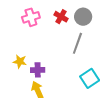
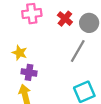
yellow star: (20, 61) -> (20, 53), moved

